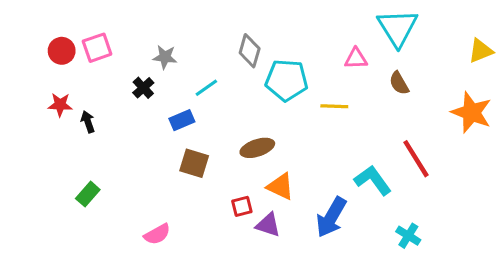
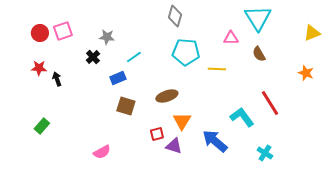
gray diamond: (250, 51) -> (175, 16), moved
orange star: (471, 112) -> (306, 73), size x0.6
orange triangle: (280, 186) -> (182, 121), turned 36
green rectangle: (88, 194) -> (42, 126), moved
blue arrow: (331, 217) -> (215, 141), turned 100

